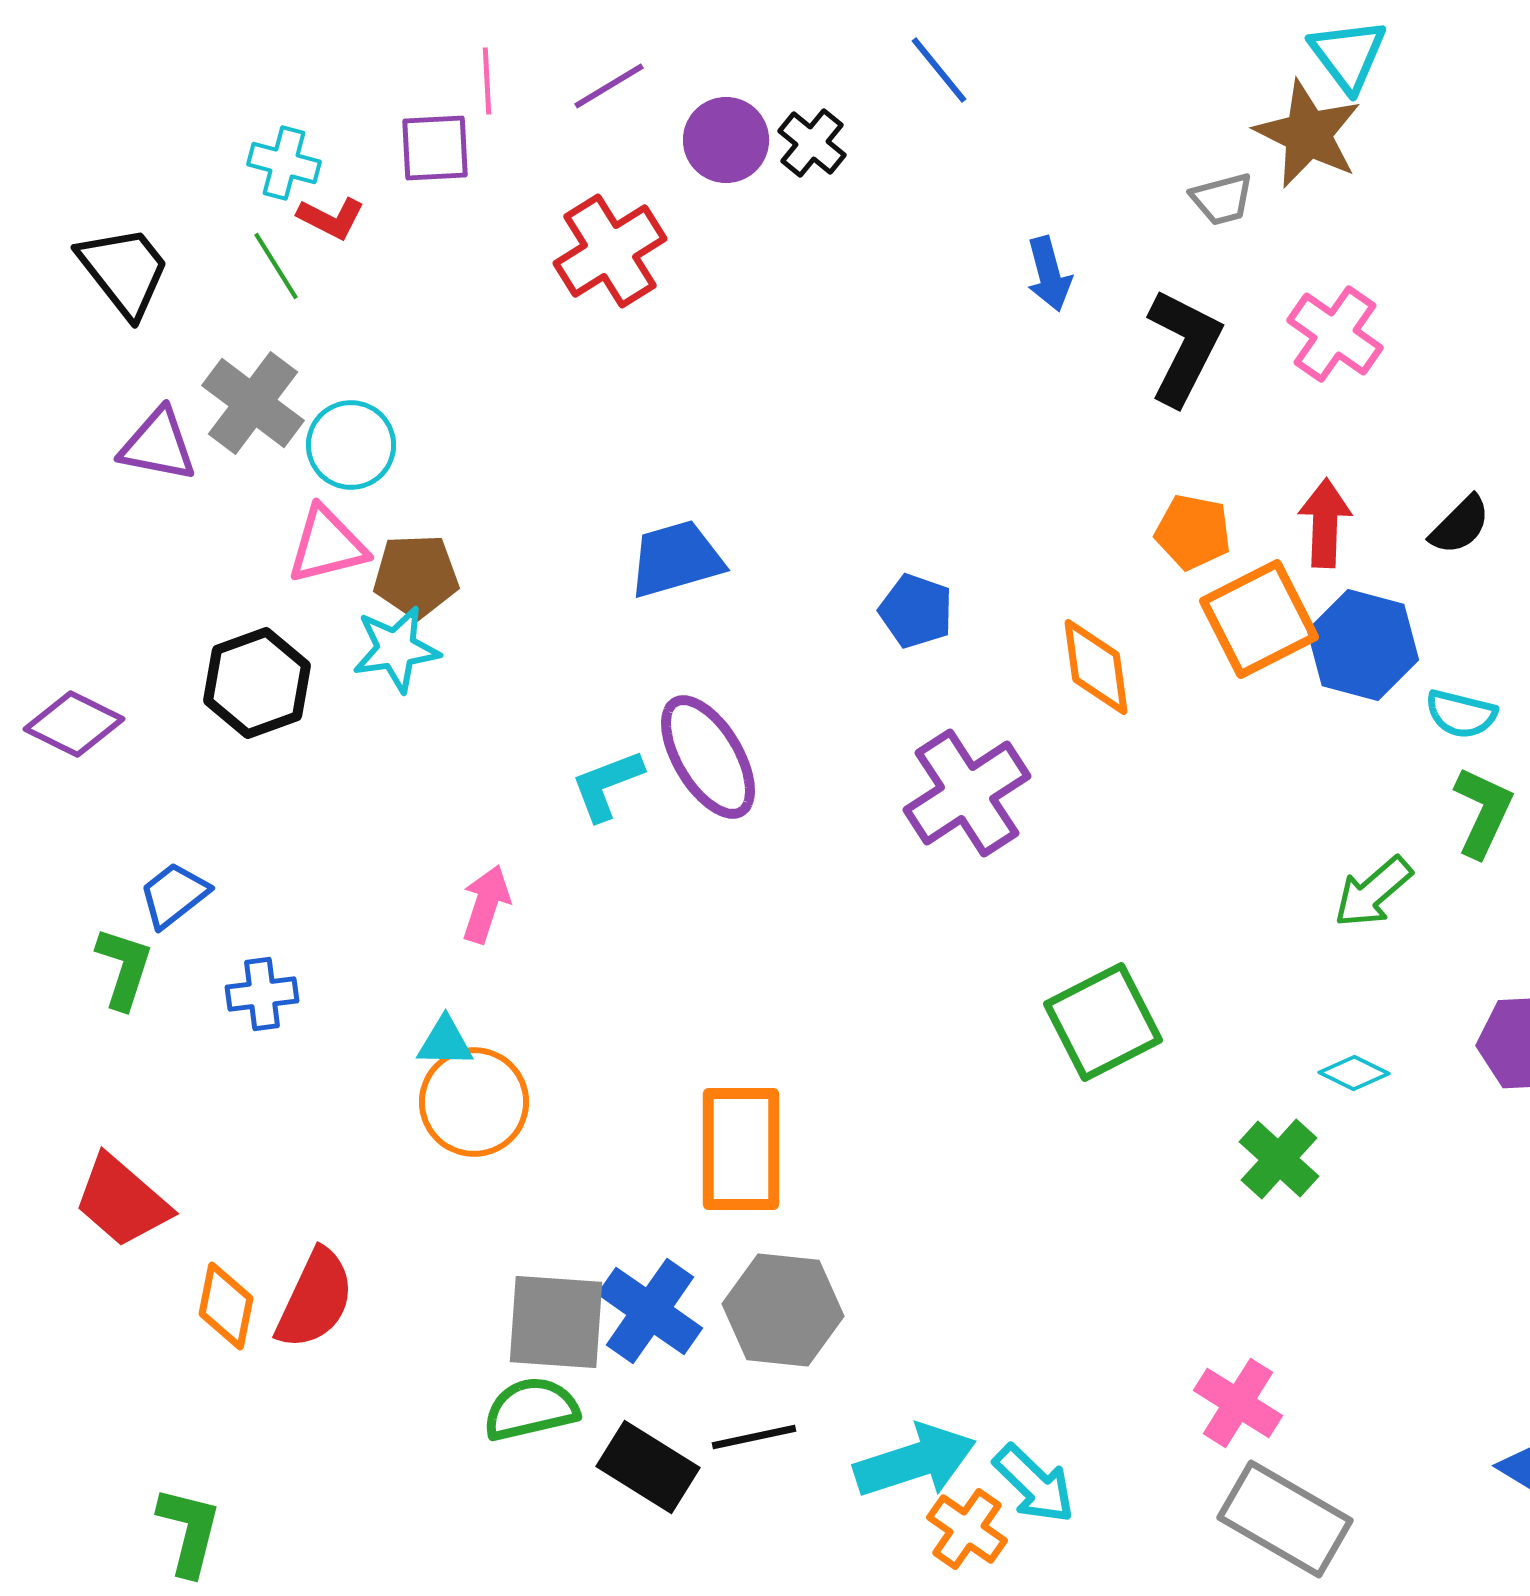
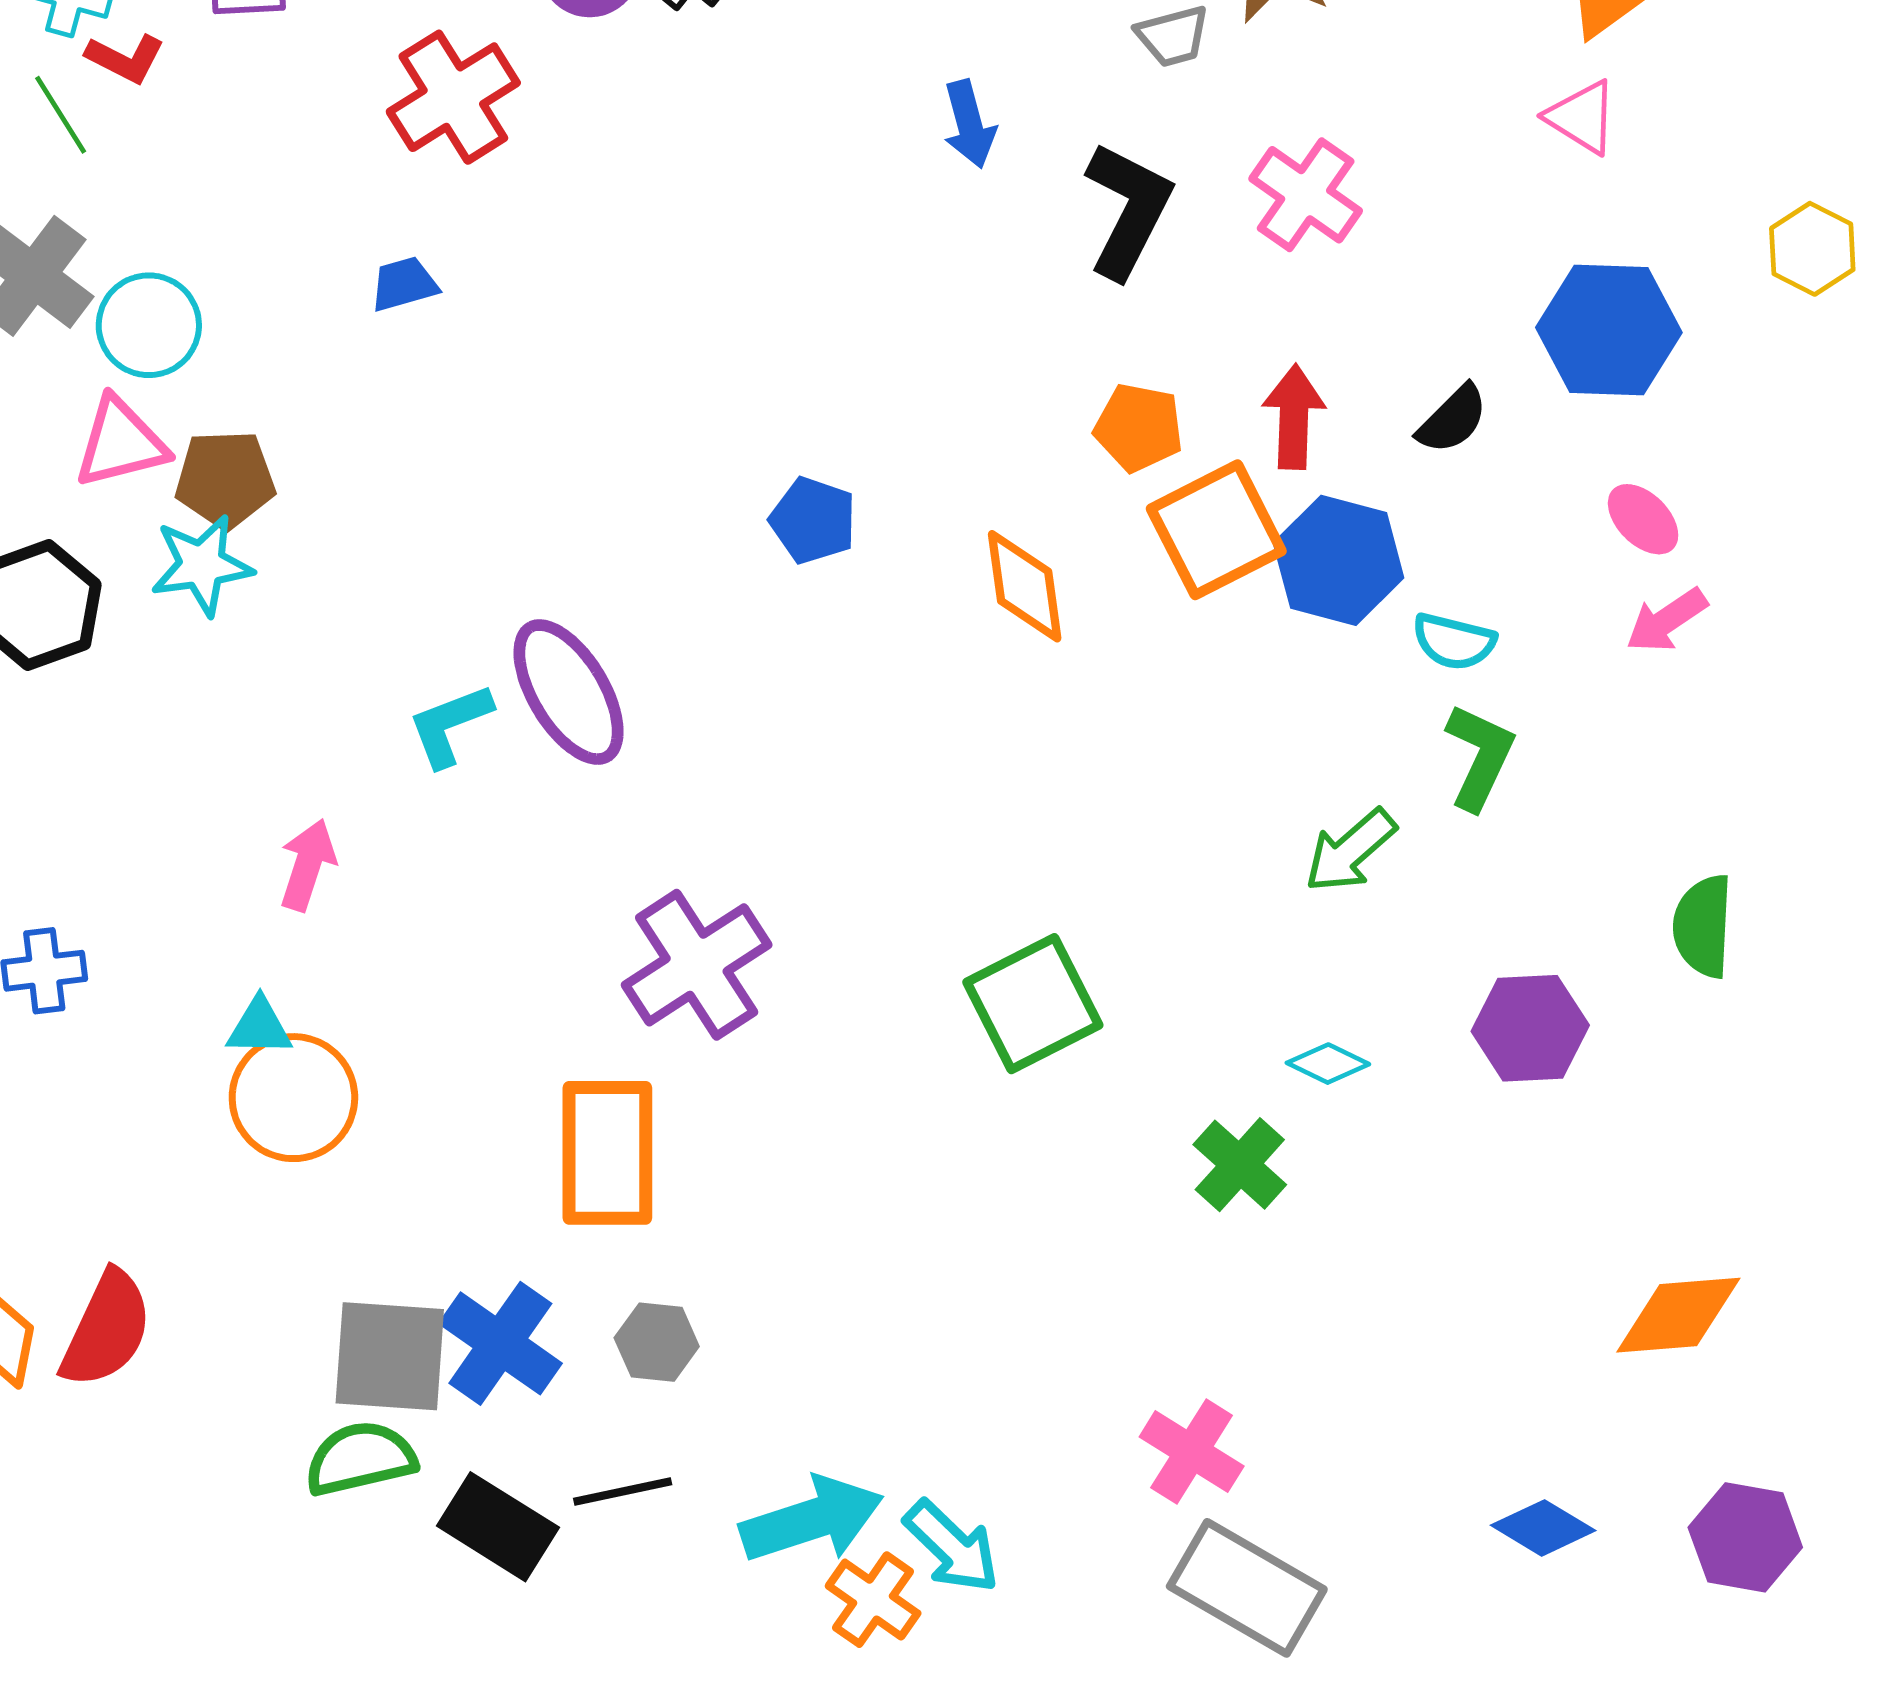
blue trapezoid: (676, 559) -> (404, 284), moved, size x0.6
purple cross: (967, 793) -> (697, 965), moved
gray hexagon: (783, 1310) -> (657, 1342), size x0.6

